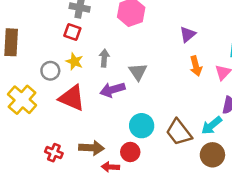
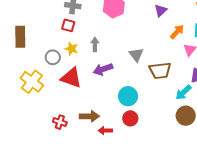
purple triangle: (188, 34) -> (161, 10), moved
orange arrow: (196, 66) -> (177, 32), moved, turned -119
gray triangle: (138, 72) -> (136, 55), moved
brown trapezoid: (179, 132) -> (160, 71), moved, turned -55
red circle: (130, 152) -> (130, 118), moved

